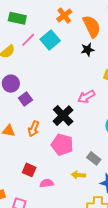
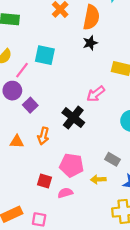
orange semicircle: (92, 26) -> (91, 17), turned 45
pink line: (28, 40) -> (22, 70), moved
cyan square: (50, 40) -> (45, 55), moved, turned -30
pink pentagon: (62, 145) -> (72, 165), moved

